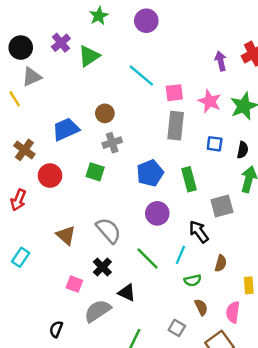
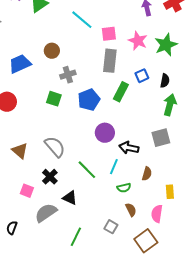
gray cross: (112, 143) -> (68, 75), moved
blue square: (215, 144) -> (142, 76), turned -32
green square: (95, 172) -> (54, 99), moved
green rectangle: (189, 179) -> (121, 92), moved, turned 42
gray square: (222, 206) -> (161, 138), moved
purple circle: (157, 213) -> (105, 133), moved
black arrow: (199, 232) -> (129, 148), turned -42

